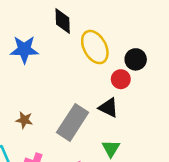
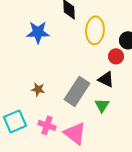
yellow ellipse: (95, 47) -> (95, 30), turned 32
green triangle: (111, 148) -> (102, 105), moved

